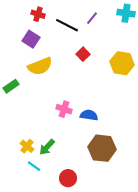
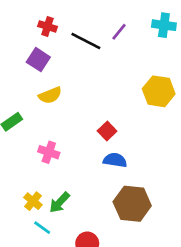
red square: (83, 54) -> (107, 131), moved
yellow semicircle: (40, 66) -> (50, 95), size x0.7
pink cross: (64, 109) -> (49, 152), moved

